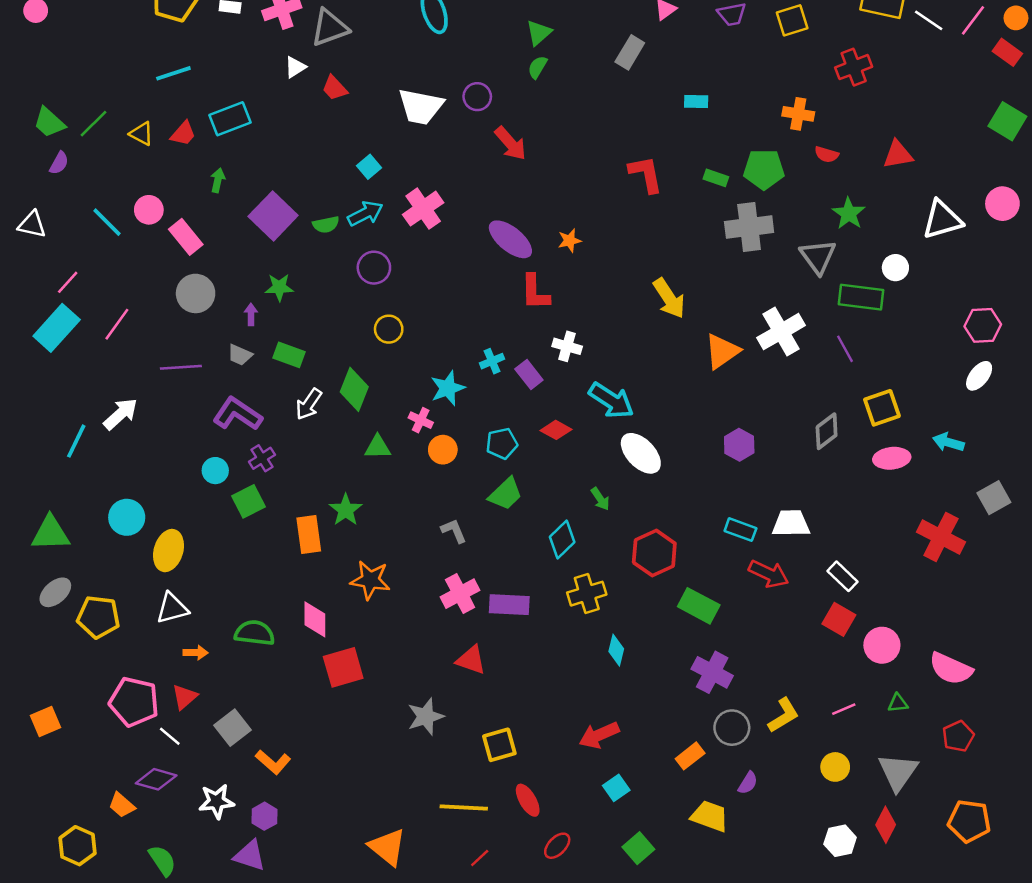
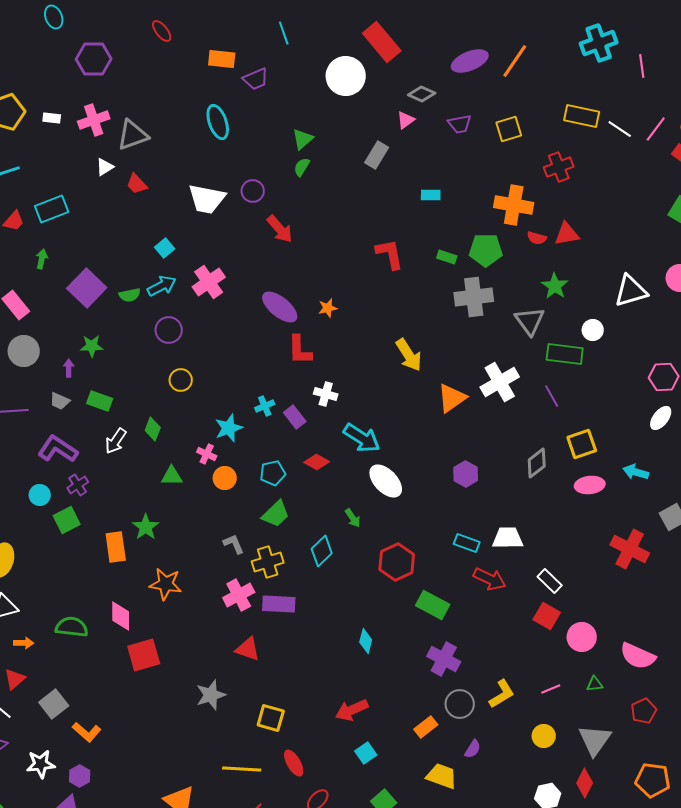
orange cross: (798, 114) -> (514, 205), size x1.5
red triangle: (898, 154) -> (567, 234), moved
green diamond: (354, 389) -> (153, 429), size x0.7
yellow cross: (587, 594) -> (268, 562), moved
yellow square: (499, 745) -> (271, 718), turned 32

